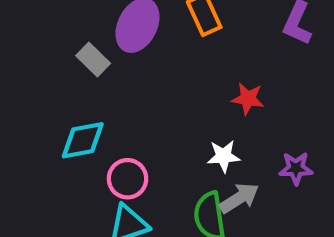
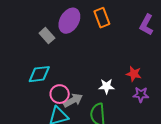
red star: (248, 99) -> (134, 74), moved
gray arrow: (239, 198) -> (73, 100), moved

